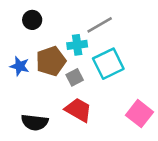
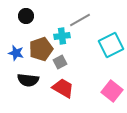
cyan square: (108, 64) -> (111, 45), moved
black semicircle: (35, 122) -> (28, 80), moved

